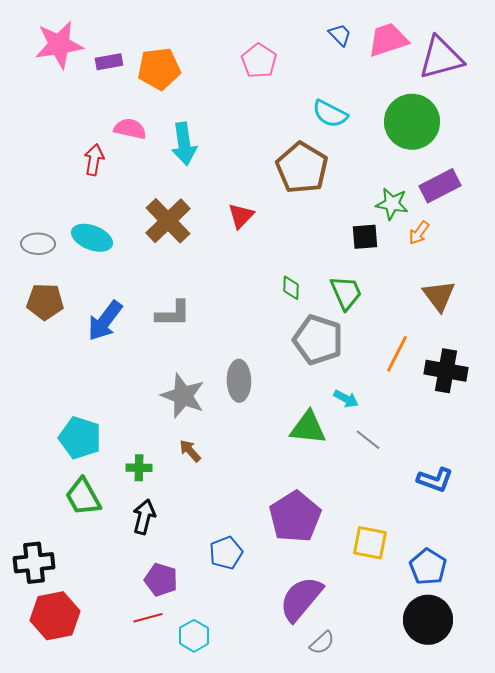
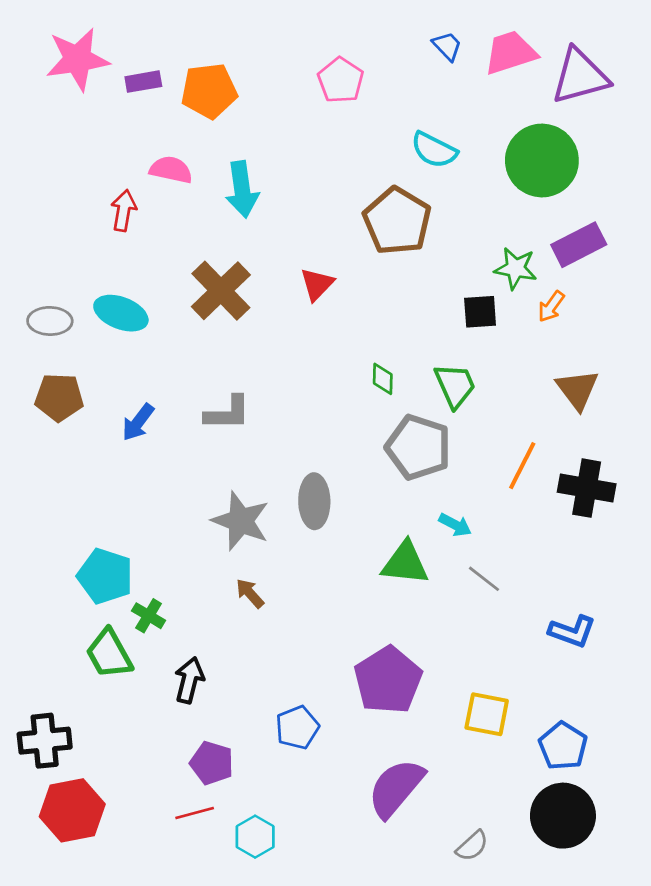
blue arrow: (105, 321) -> (138, 422), size x0.7
green cross: (139, 468) -> (149, 616), moved, turned 30
gray semicircle: (322, 643) -> (472, 846), moved

